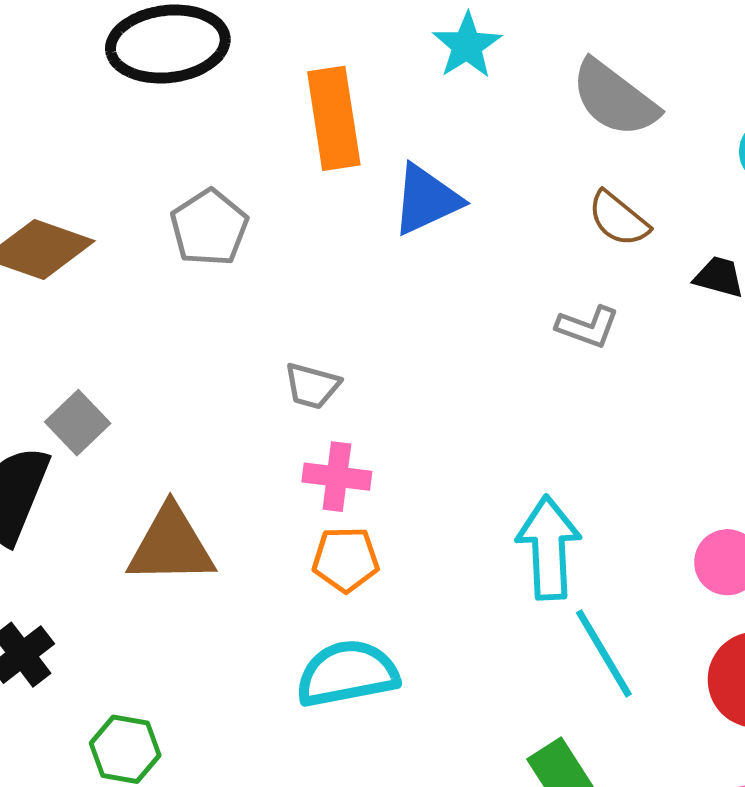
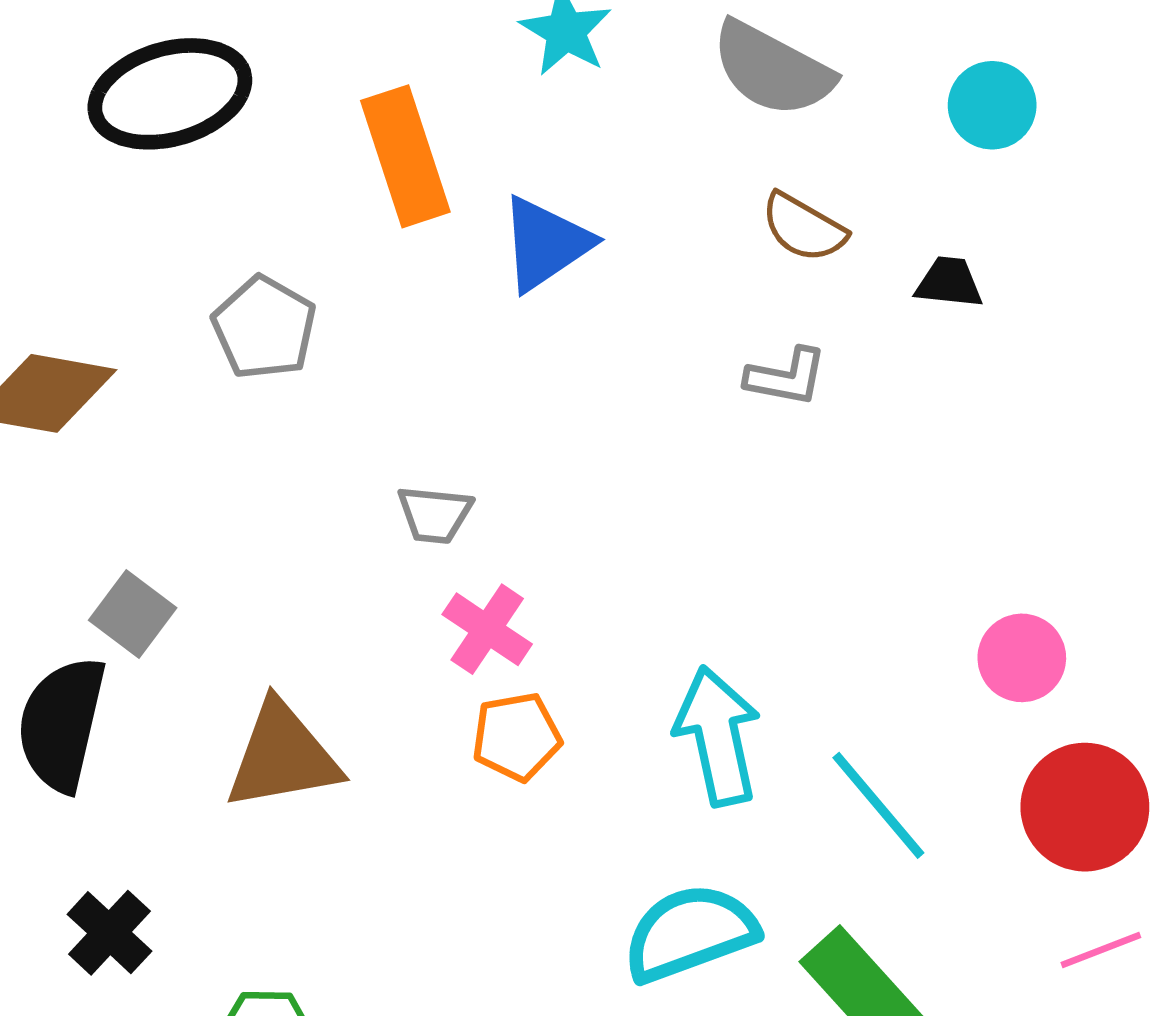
pink cross: (337, 477) -> (487, 629), turned 36
cyan arrow: (549, 548) -> (718, 736), moved
cyan semicircle: (347, 673) -> (690, 933), moved

